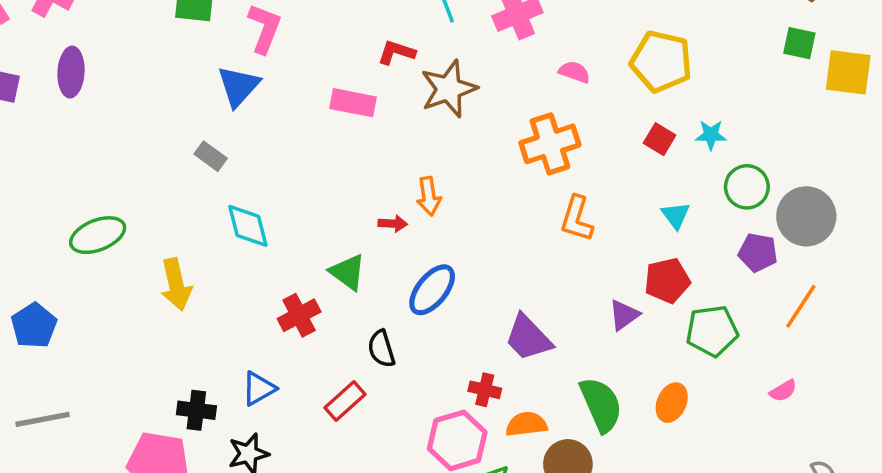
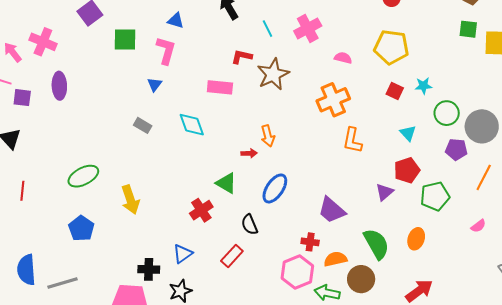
blue triangle: (239, 86) -> (155, 84), size x0.6
cyan diamond: (248, 226) -> (192, 125), moved
blue pentagon: (34, 326) -> (81, 228), moved

